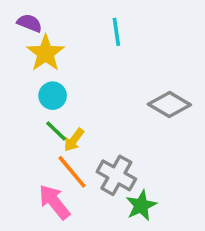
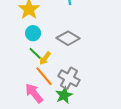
gray diamond: (169, 105) -> (68, 38), moved
green star: (141, 205) -> (64, 95), moved

